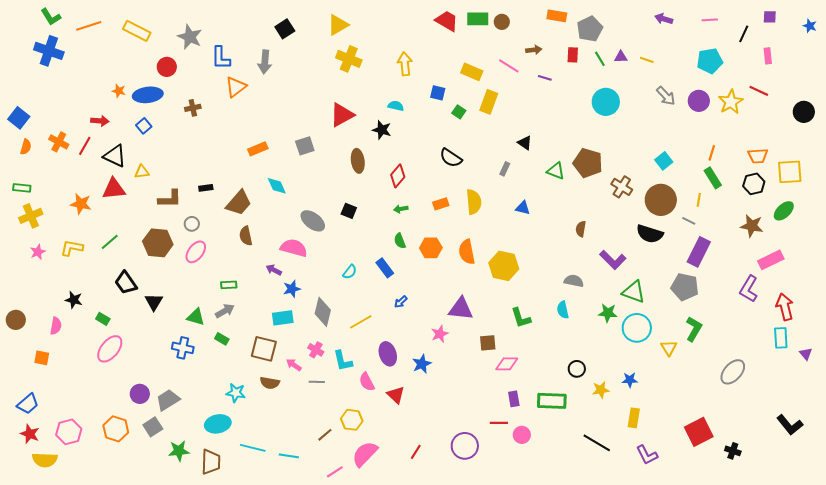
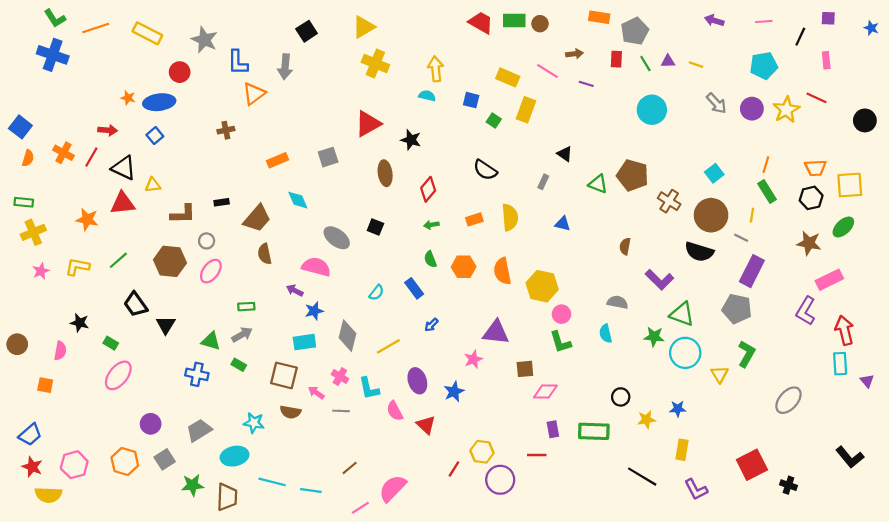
cyan semicircle: (396, 106) -> (427, 96), moved
brown cross: (193, 108) -> (226, 130), moved
gray trapezoid: (168, 400) -> (199, 430), moved
yellow hexagon: (352, 420) -> (482, 452), moved
pink circle: (522, 435) -> (562, 314), moved
red line: (416, 452) -> (454, 469), moved

